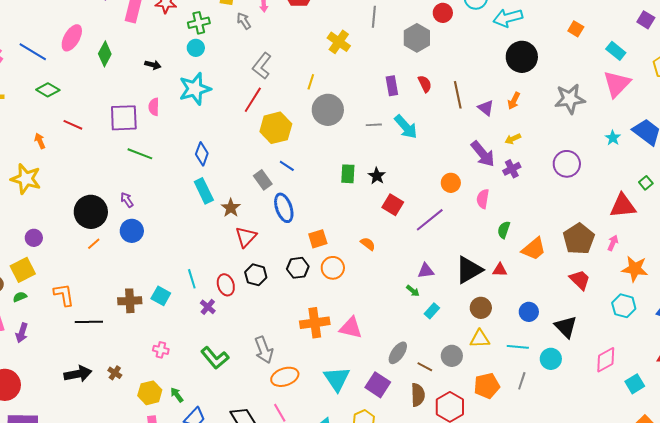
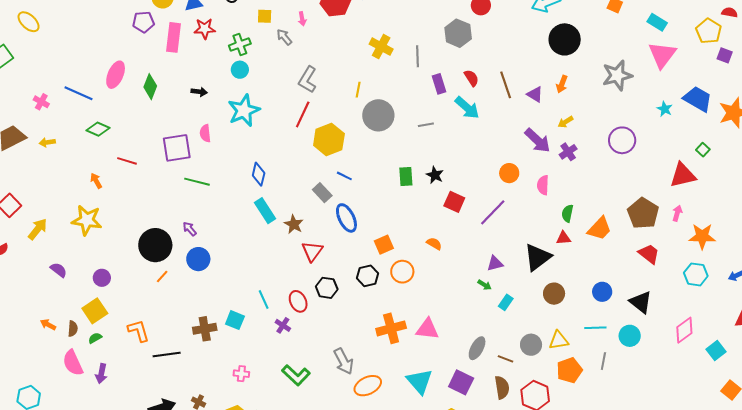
gray line: (374, 17) -> (418, 56), moved
cyan arrow: (406, 127) -> (467, 108), moved
red triangle: (500, 270) -> (563, 238), moved
yellow triangle: (480, 339) -> (559, 340), moved

